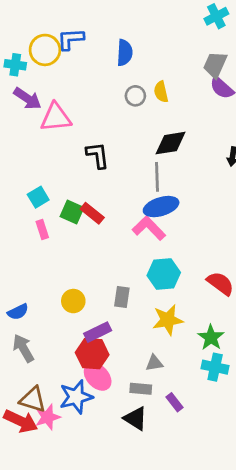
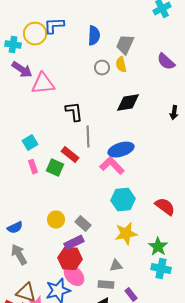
gray trapezoid: (215, 65) -> (125, 45), moved
gray line: (157, 177) -> (88, 137), moved
green square: (72, 212) -> (55, 168), moved
gray rectangle: (122, 297) -> (83, 224), moved, turned -56

